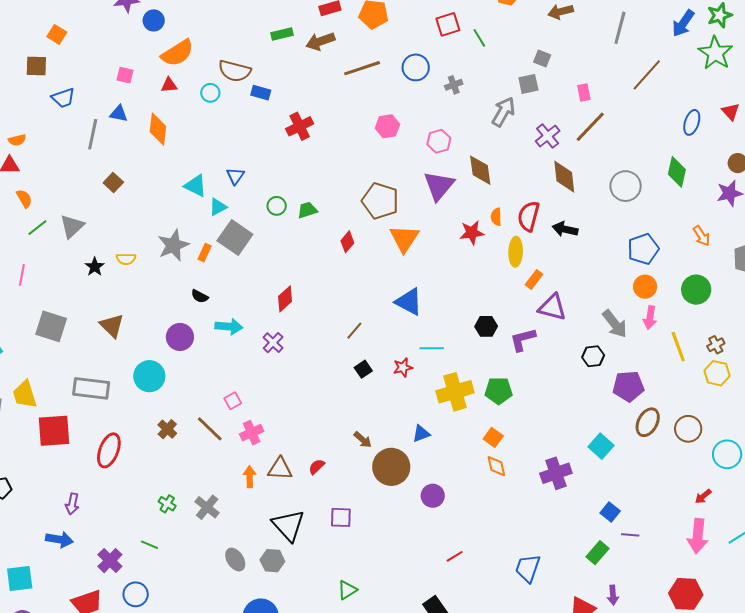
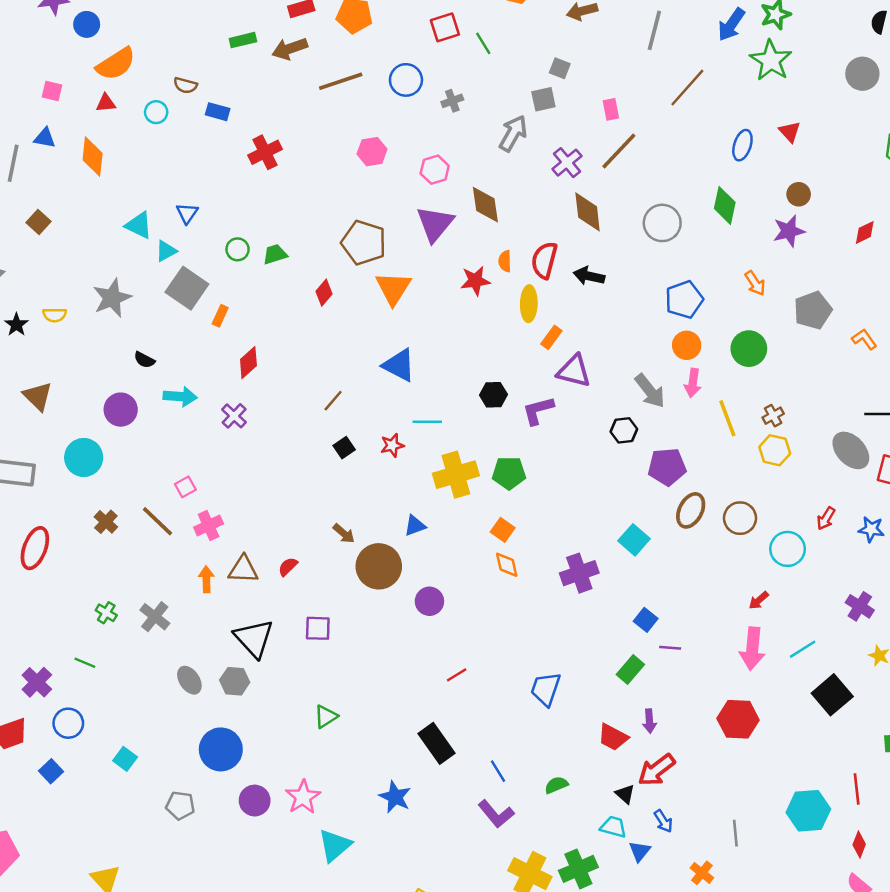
brown semicircle: (235, 71) -> (185, 85), size x0.6
orange rectangle: (205, 253) -> (220, 316), moved

